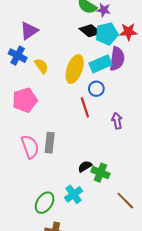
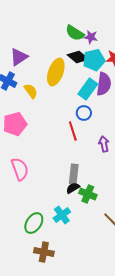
cyan rectangle: (100, 64) -> (88, 89), turned -30
yellow ellipse: (75, 69) -> (56, 72), moved
gray rectangle: (50, 143) -> (74, 174), moved

